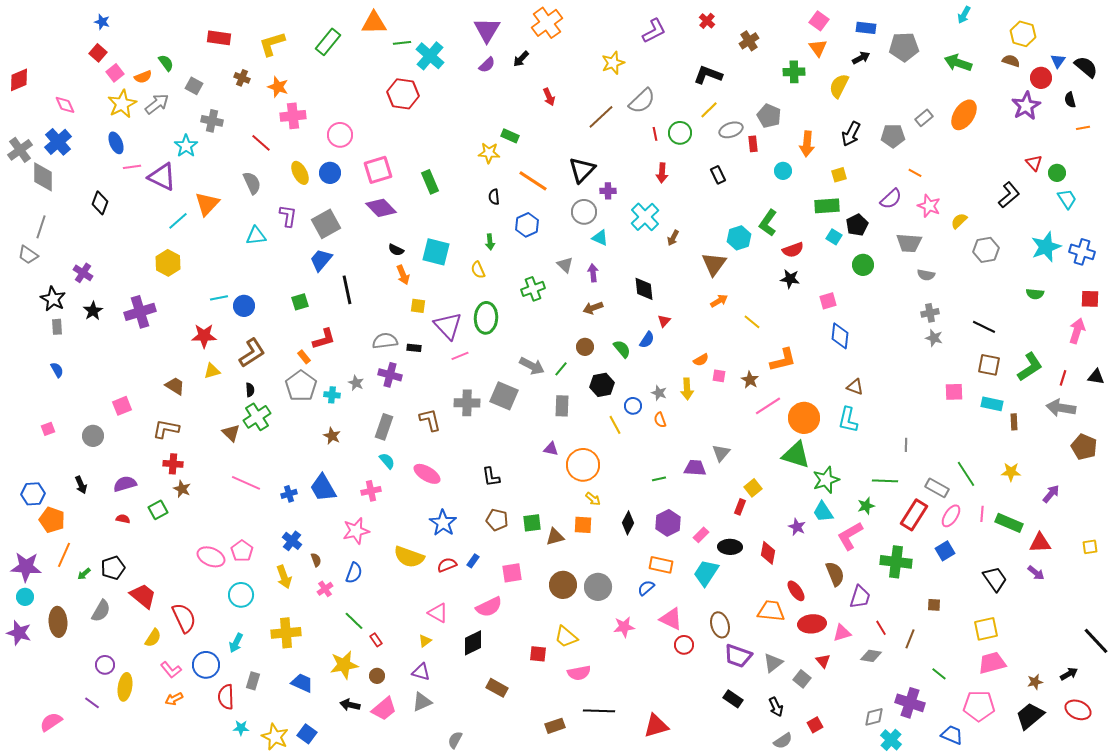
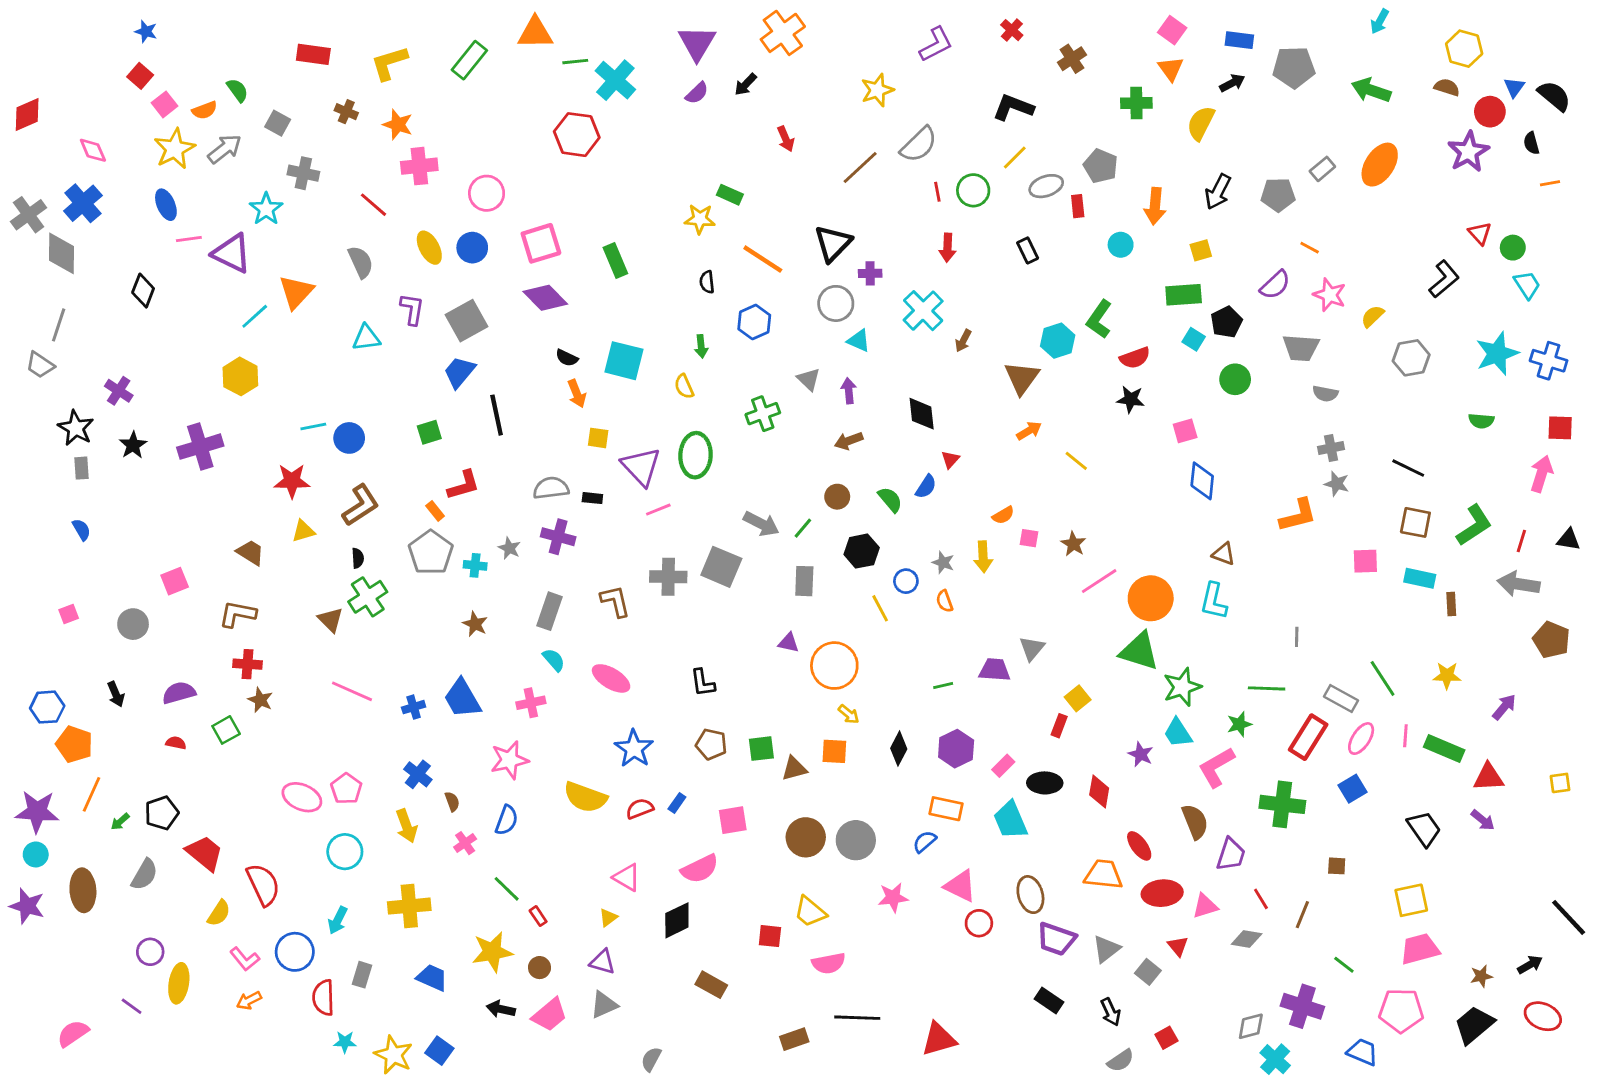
orange L-shape: (783, 360) -> (1298, 515), moved
cyan trapezoid: (706, 573) -> (1010, 820), turned -56

